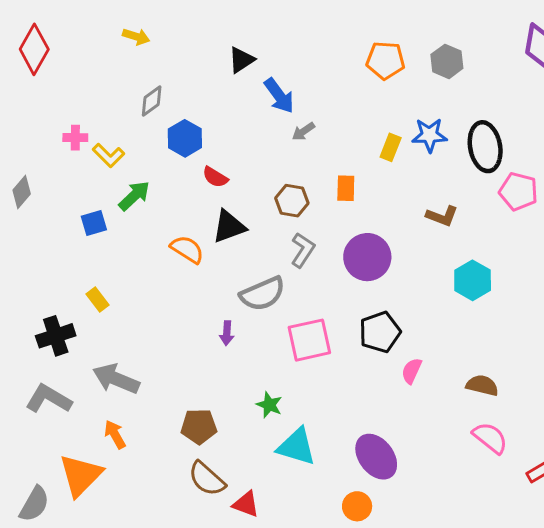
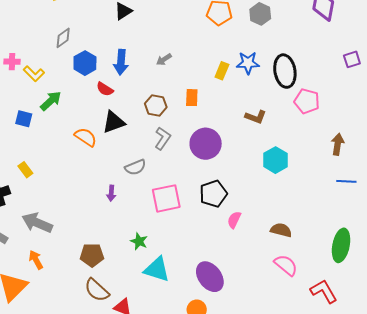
blue arrow: (279, 96) -> (121, 62), moved, turned 40
blue square: (94, 223) -> (24, 119), turned 30
gray semicircle: (263, 294) -> (135, 167), size x0.7

